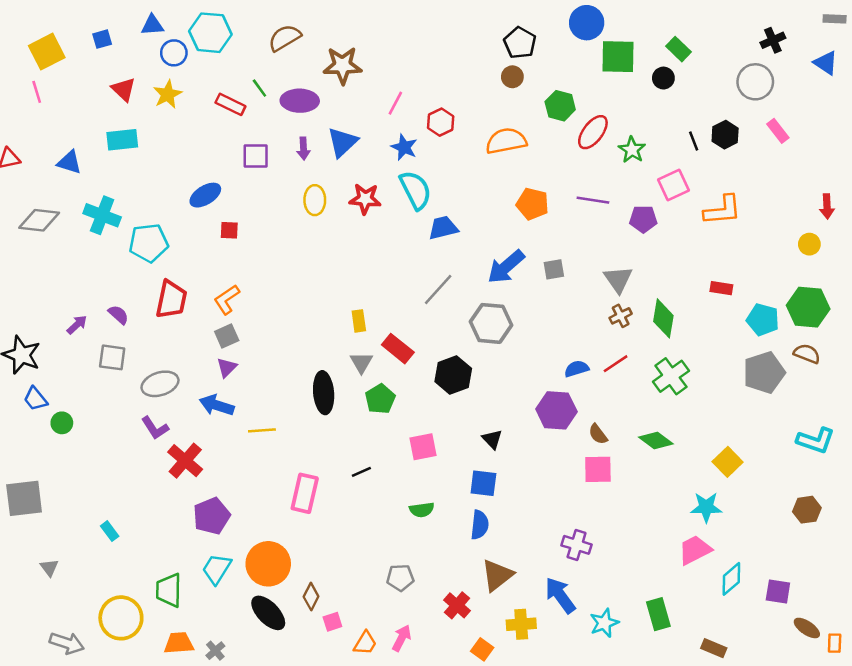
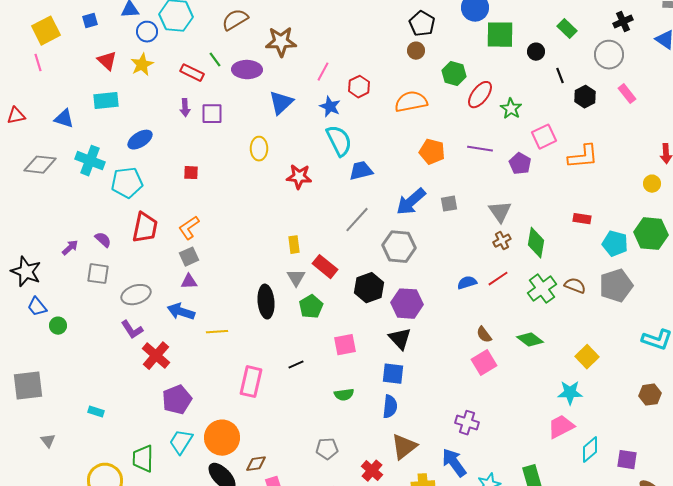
green rectangle: (678, 49) -> (567, 29), moved
black line: (694, 141) -> (560, 76), moved
purple arrow: (303, 149) -> (185, 108), moved
blue ellipse: (205, 195) -> (140, 140), moved
red star: (365, 199) -> (299, 177), moved
purple pentagon: (643, 219) -> (520, 164), turned 30
brown semicircle: (807, 354) -> (575, 286), moved
purple triangle: (227, 367) -> (189, 282), turned 42
purple hexagon: (556, 410) -> (407, 304), moved
black triangle: (492, 439) -> (400, 339), size x1.4
pink square: (598, 469) -> (484, 363), turned -30
cyan rectangle: (110, 531) -> (96, 412), turned -35
brown diamond: (311, 597) -> (256, 464), turned 55

